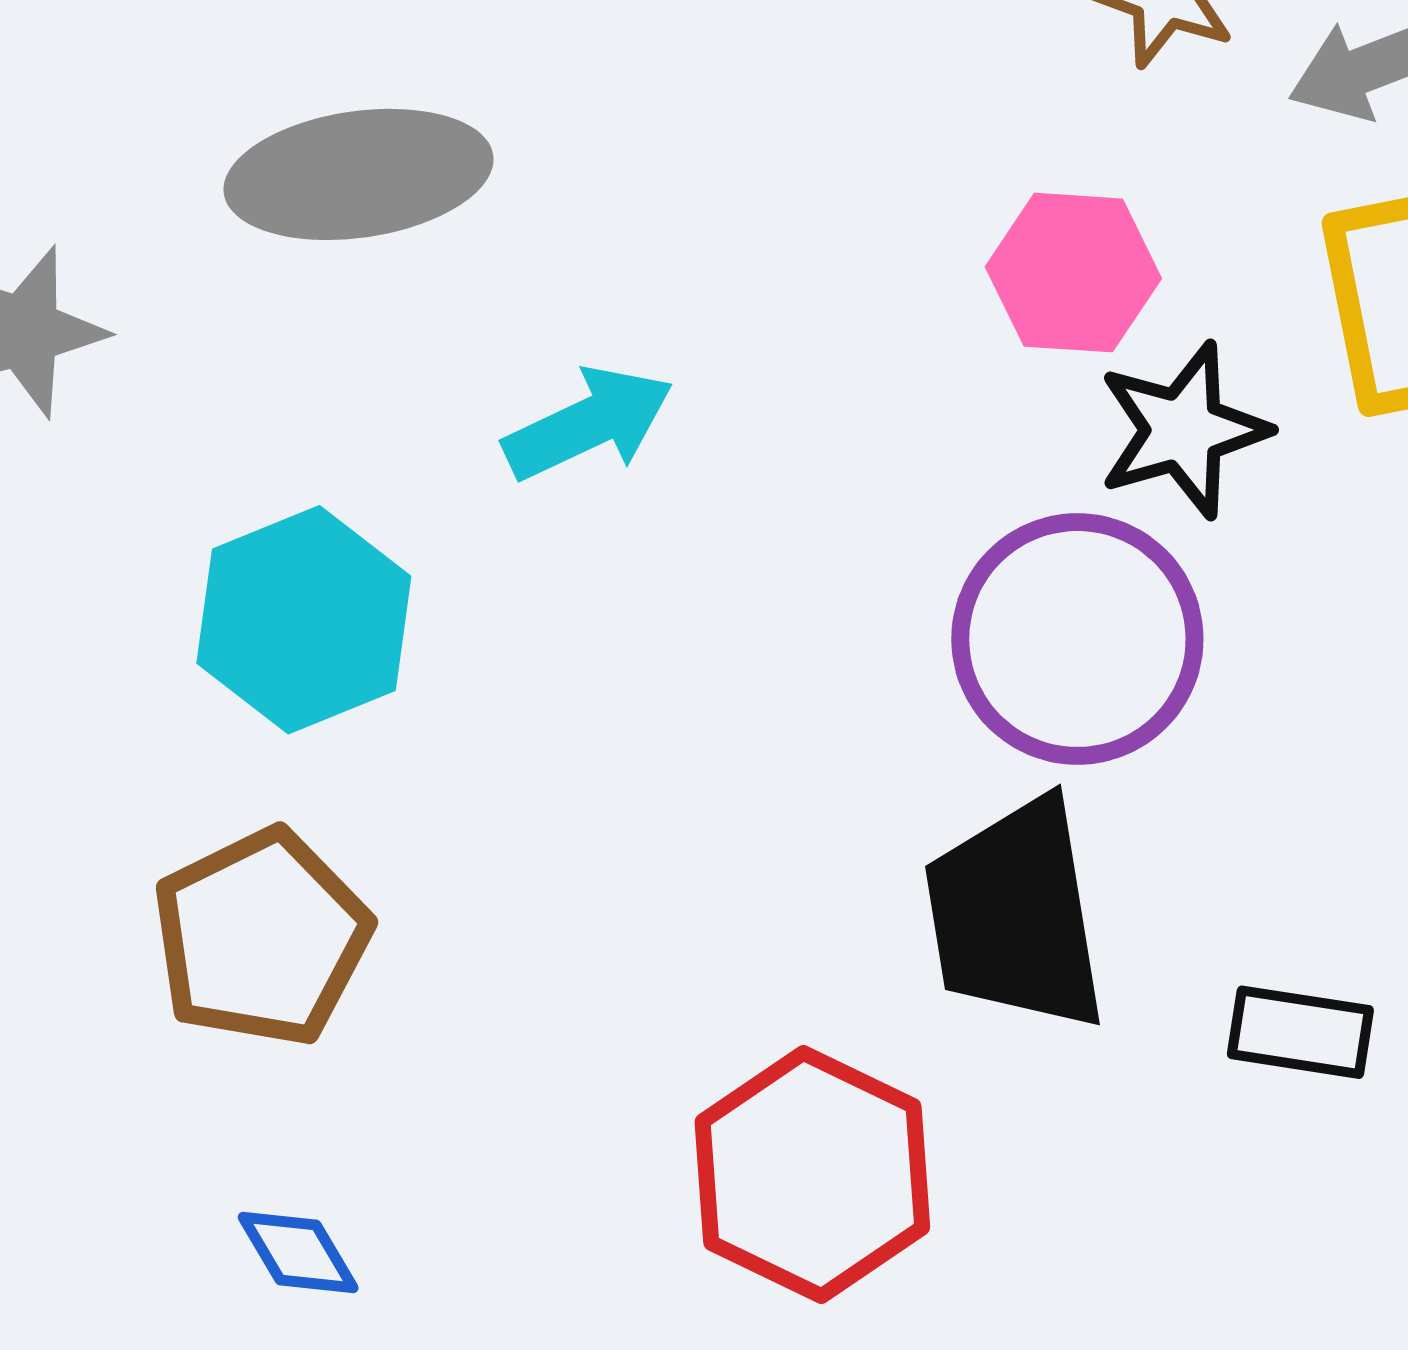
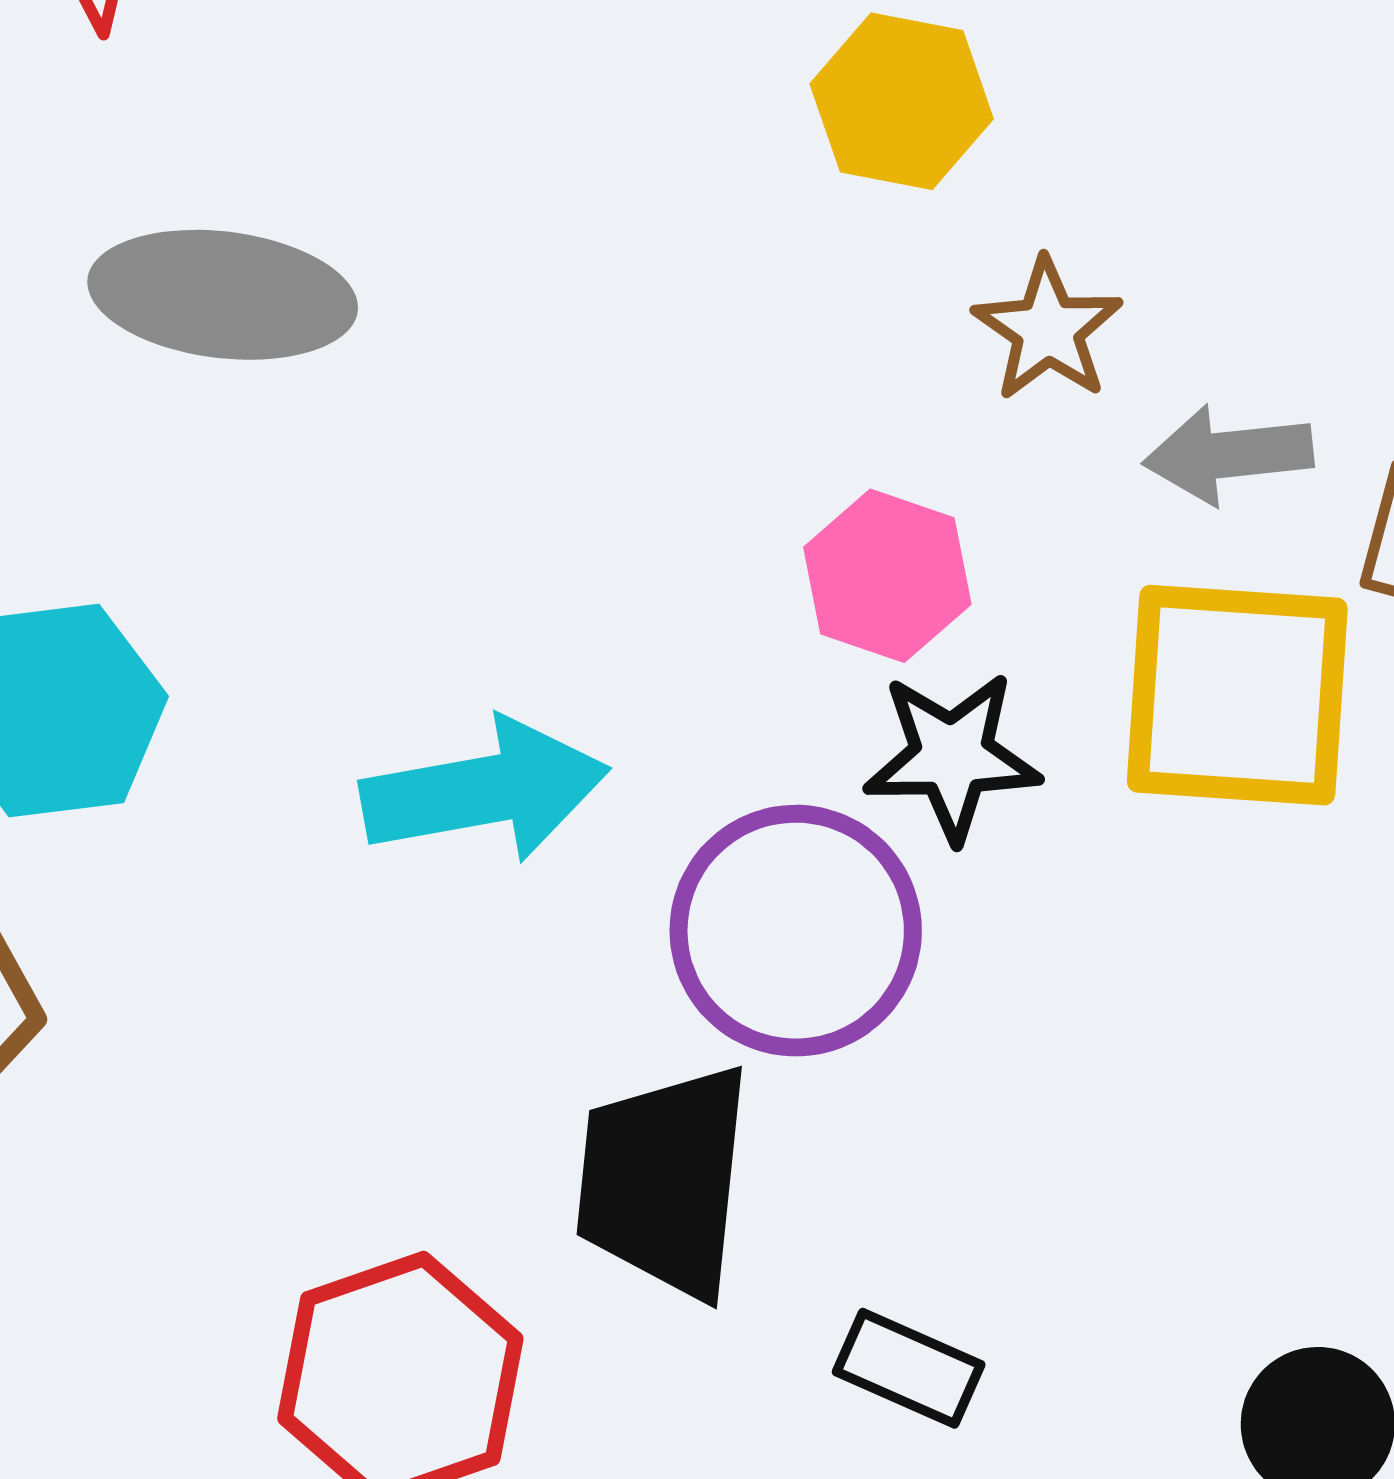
cyan arrow: (589, 424) -> (485, 791), moved, size x1.4

